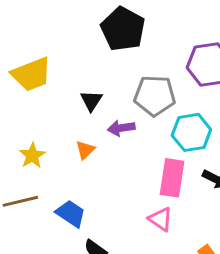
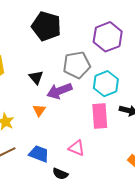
purple arrow: (121, 128) -> (59, 91), size x1.4
pink triangle: (160, 219) -> (76, 148), moved

